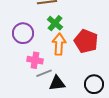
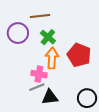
purple circle: (23, 33) -> (18, 33), moved
pink cross: (35, 60) -> (39, 74), moved

